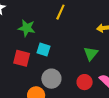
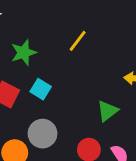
green star: (27, 28) -> (24, 53), turned 30

